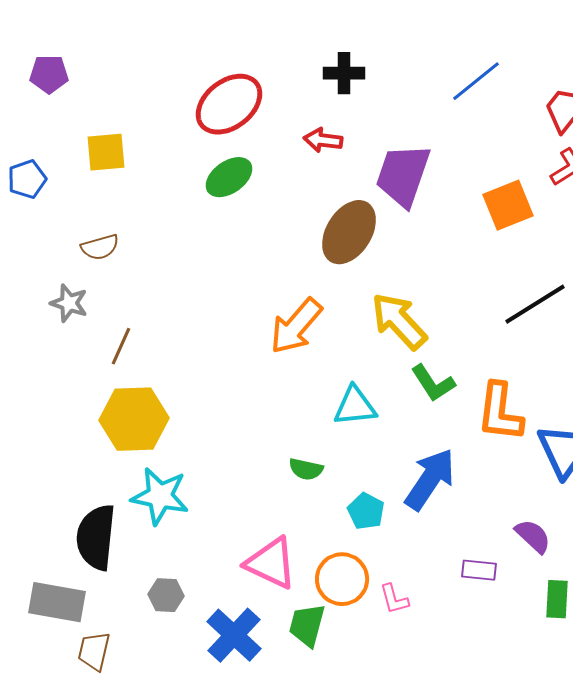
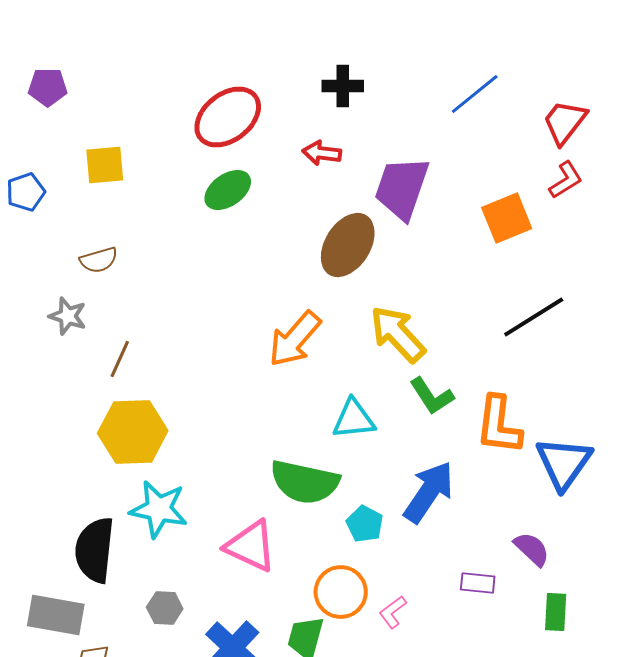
green semicircle: (306, 469) -> (305, 482), size x2.0
pink triangle: (271, 563) -> (251, 546), moved
pink L-shape: (394, 599) -> (393, 612), turned 68

